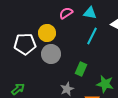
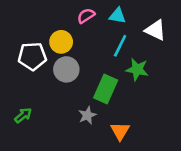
green rectangle: (81, 69) -> (106, 89), size x1.5
green star: (105, 84) -> (137, 69), moved

